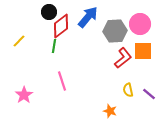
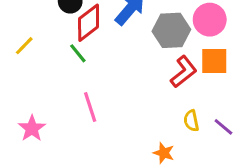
green line: (54, 46) -> (78, 53), turned -48

